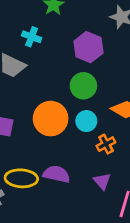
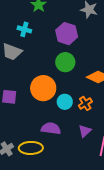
cyan circle: (86, 121) -> (65, 102), moved
yellow ellipse: (21, 178) -> (31, 148), moved
purple triangle: (102, 181) -> (85, 131), turned 32

